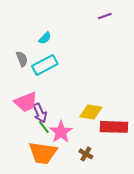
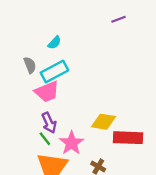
pink trapezoid: (26, 102) -> (47, 92), moved
green line: (44, 127) -> (45, 139), moved

